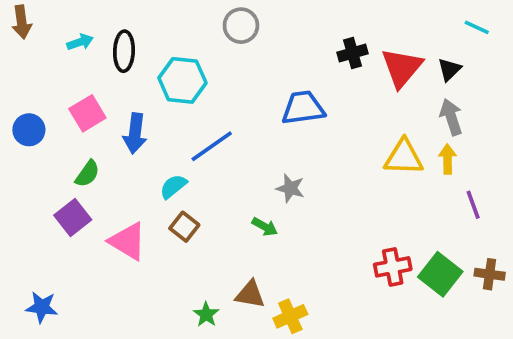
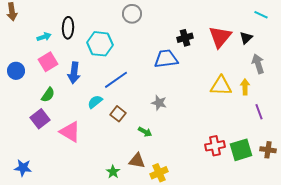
cyan arrow: (80, 42) -> (44, 37), moved
black cross: (352, 53) -> (185, 38), moved
gray arrow: (451, 117) -> (258, 64), moved
brown square: (184, 227) -> (118, 114), moved
green arrow: (265, 227) -> (145, 132), moved
green square: (440, 274) -> (241, 150), turned 35

